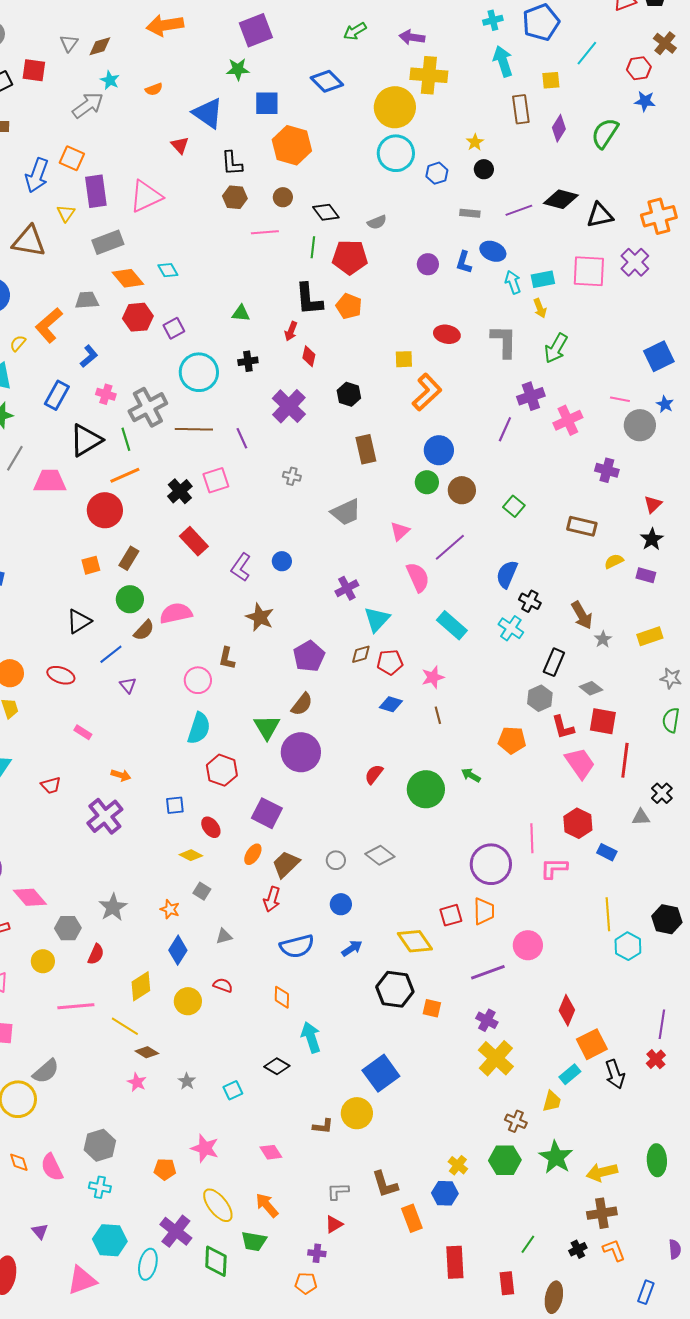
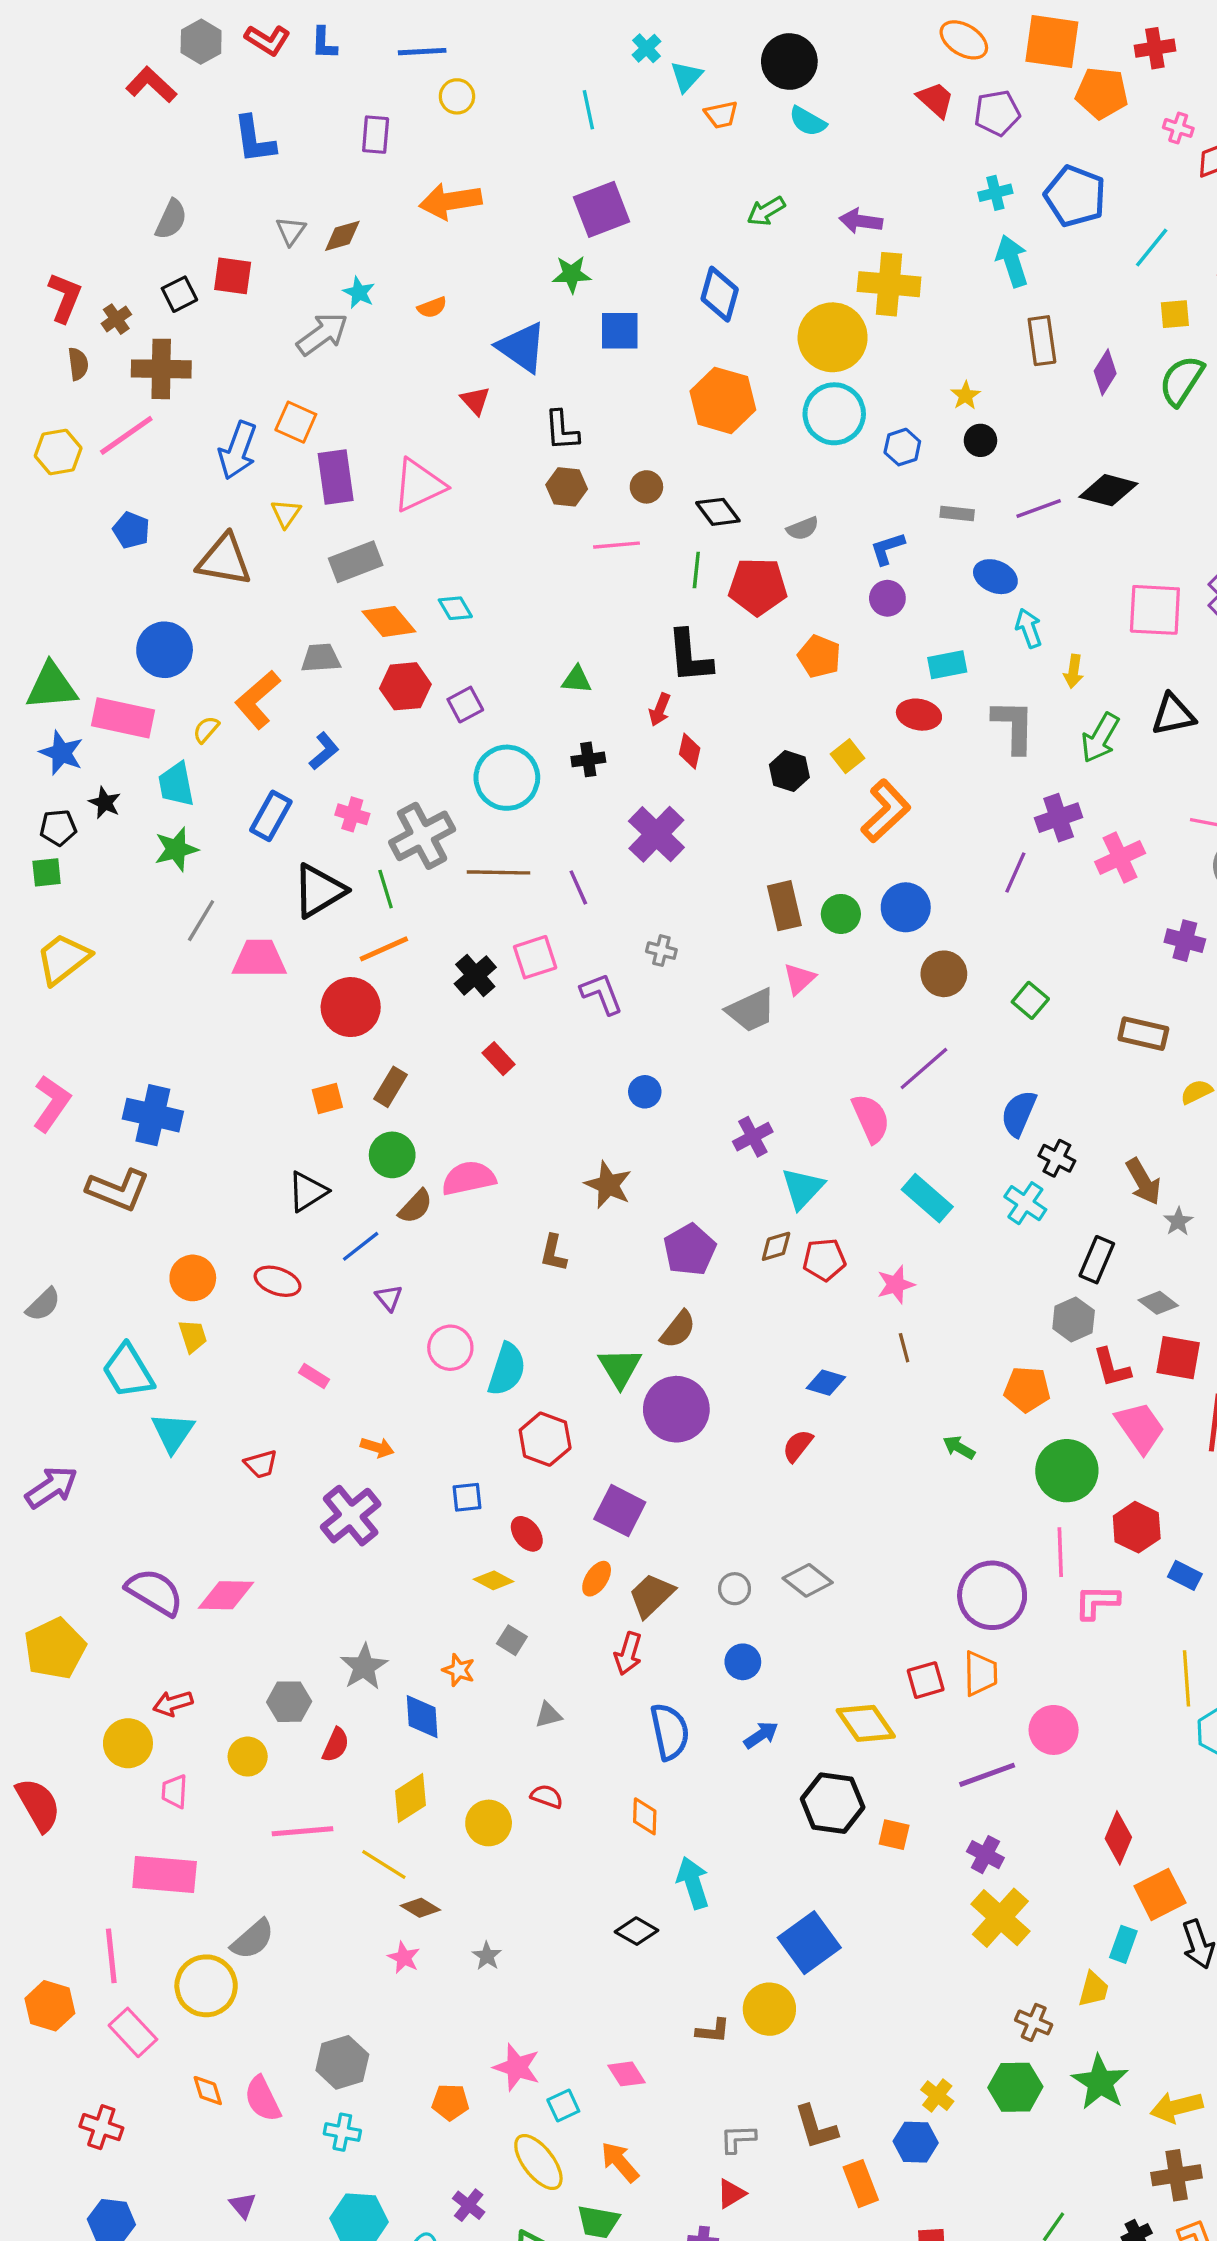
blue pentagon: (541, 22) -> (1075, 196), turned -30
yellow square: (551, 80) -> (1175, 314), moved
blue diamond: (327, 81) -> (720, 294), turned 60
orange hexagon: (292, 145) -> (723, 400), moved
black triangle: (600, 215) -> (1173, 715), moved
blue L-shape: (464, 262) -> (887, 548), moved, turned 55
cyan rectangle: (543, 279) -> (947, 665), moved
orange pentagon: (349, 306) -> (819, 656), moved
yellow arrow: (540, 308) -> (1074, 671), turned 30
yellow square: (404, 359) -> (848, 756), turned -36
black hexagon: (349, 394) -> (789, 771), moved
green circle: (427, 482) -> (841, 914), moved
pink triangle: (400, 531) -> (799, 979), moved
red rectangle: (194, 541) -> (499, 1059), size x0.7
purple L-shape: (241, 567) -> (602, 994), moved, turned 124
pink circle: (198, 680) -> (450, 1348), moved
blue diamond: (391, 704) -> (826, 1383), moved
green circle: (426, 789) -> (1067, 1471), moved
pink diamond: (30, 897) -> (226, 1595), moved, turned -48
blue semicircle: (297, 946) -> (670, 1732), turned -88
blue diamond: (178, 950) -> (422, 1717), moved, turned -36
cyan rectangle: (570, 1074) -> (1123, 1944), turned -30
cyan square: (233, 1090) -> (563, 2105), moved
purple cross: (176, 1231) -> (469, 2205), size x0.6

